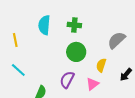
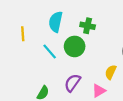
green circle: (76, 52) -> (75, 46), moved
cyan line: (18, 70) -> (50, 51), moved

